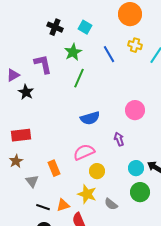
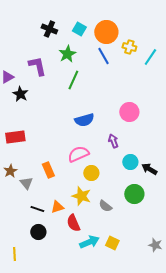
orange circle: (130, 14) -> (106, 32), moved
brown star: (16, 161) -> (10, 171), moved
cyan circle: (136, 168) -> (130, 162), moved

